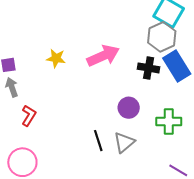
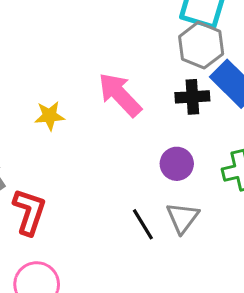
pink arrow: (103, 56) -> (120, 95), turned -96
red L-shape: (29, 116) -> (29, 212), size x1.4

